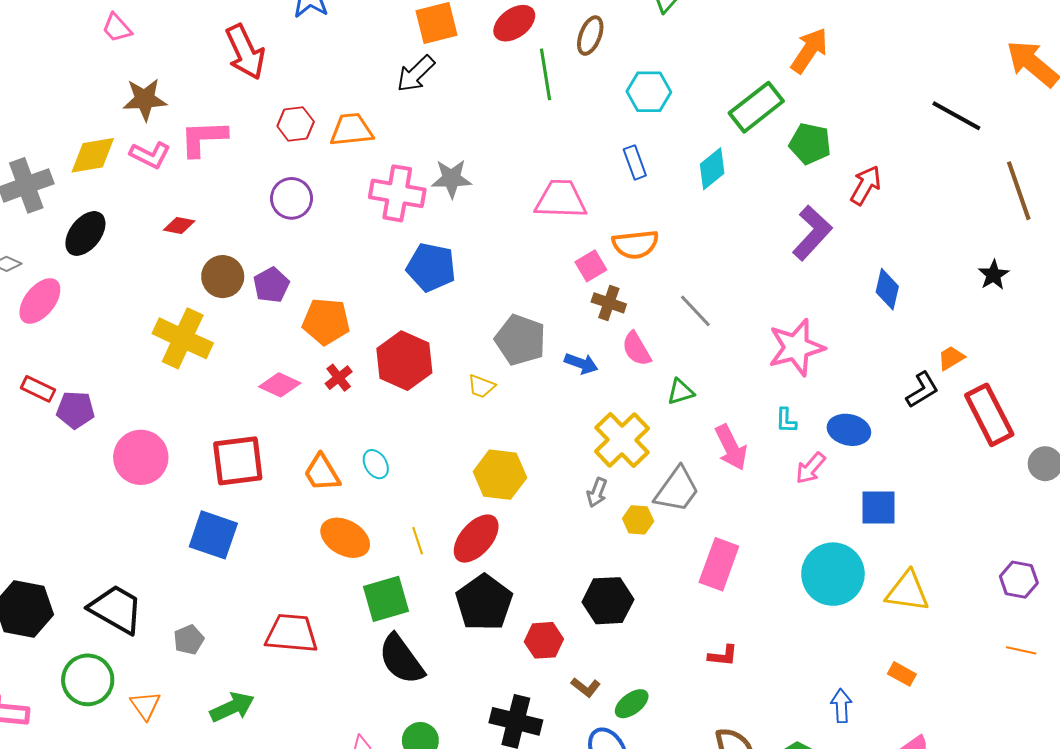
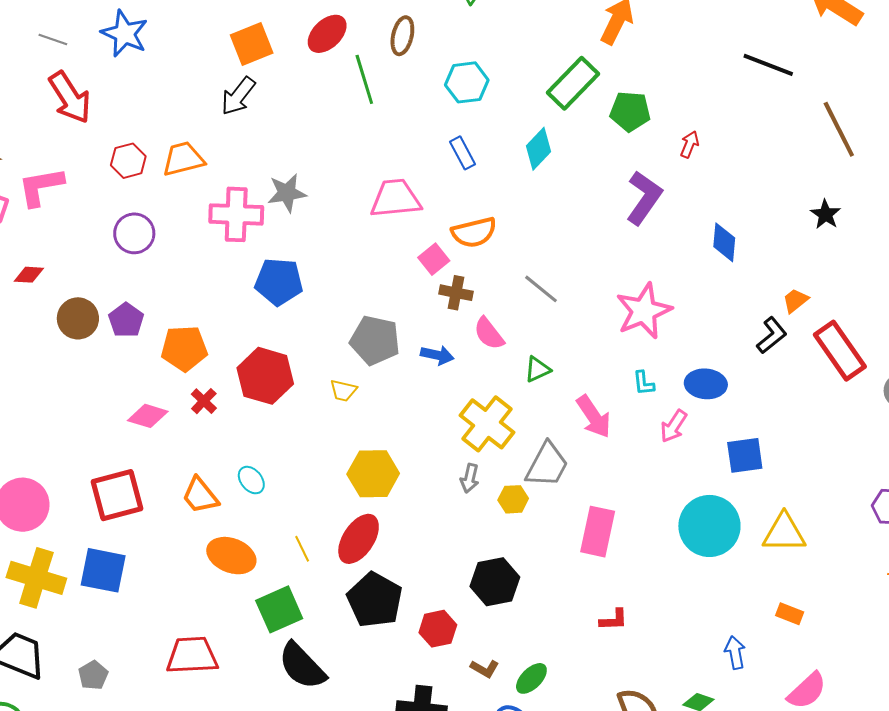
red arrow: (866, 185) -> (689, 144), size x0.7
yellow cross: (183, 338) -> (36, 578), moved

